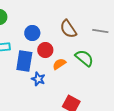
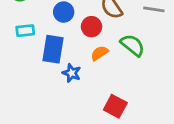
red circle: (45, 50) -> (91, 27), moved

